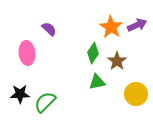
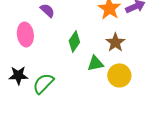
green diamond: (93, 53) -> (74, 41), moved
yellow circle: (136, 94) -> (119, 75), moved

